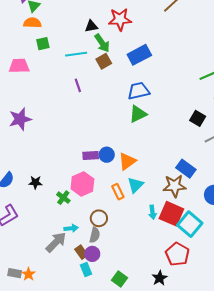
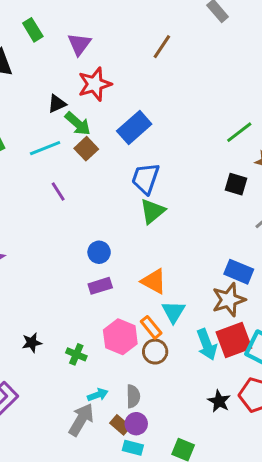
blue trapezoid: (139, 91) -> (146, 178), turned -45
black square: (198, 118) -> (236, 184), moved
blue circle: (107, 155) -> (99, 252), moved
orange triangle: (127, 161) -> (154, 281), turned -42
pink hexagon: (82, 184) -> (120, 337), moved
cyan arrow: (153, 212) -> (207, 344), size x1.5
red square: (171, 214) -> (234, 340), turned -30
brown circle: (99, 218) -> (155, 352), moved
cyan rectangle: (86, 269) -> (133, 448), turned -40
black star: (160, 278) -> (219, 401), moved

